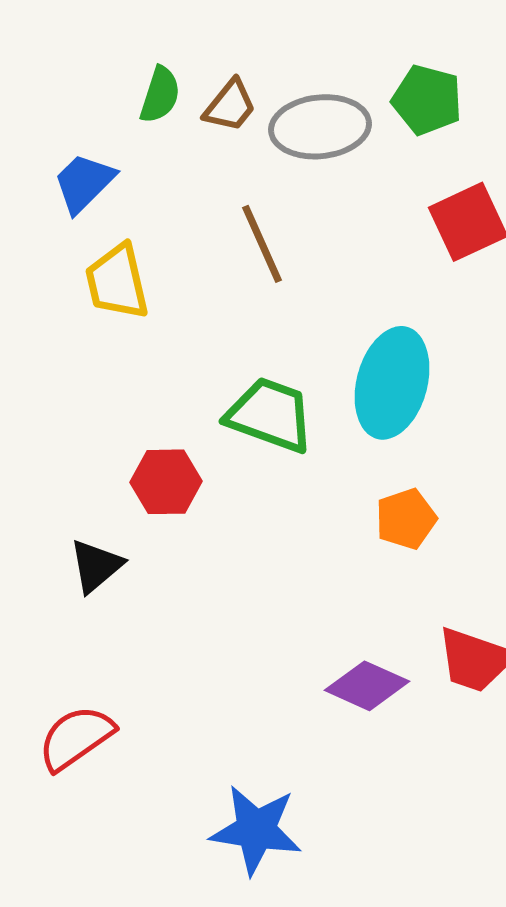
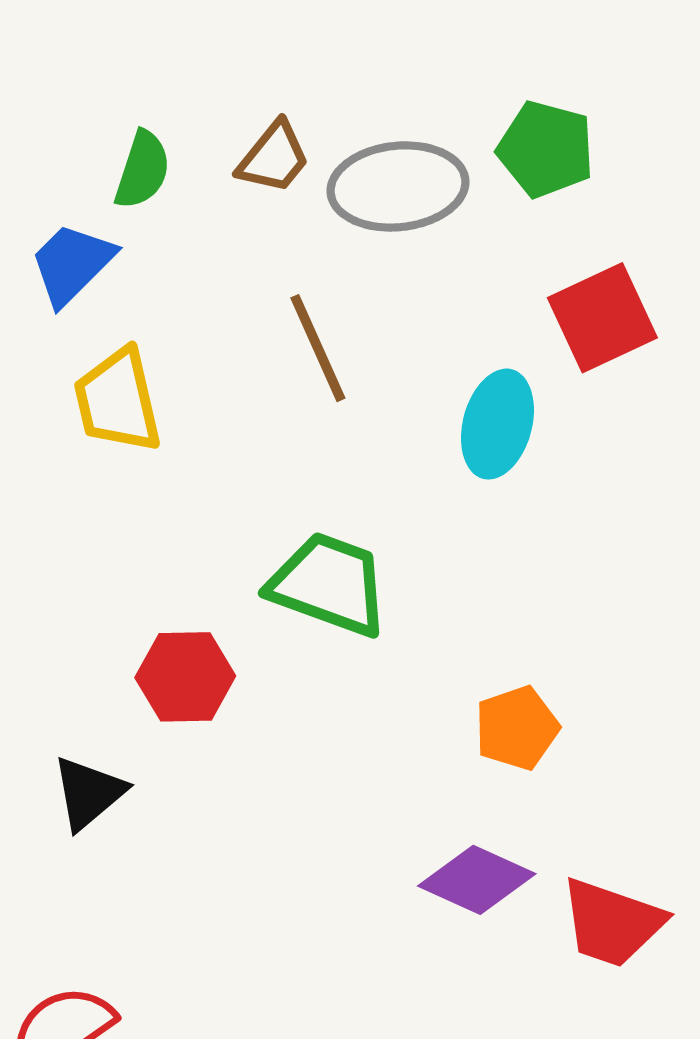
green semicircle: (160, 95) -> (142, 170), moved
cyan ellipse: (392, 383) -> (497, 424), moved, size x0.7
purple diamond: (367, 686) -> (477, 880), moved

